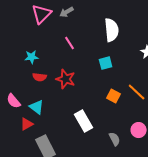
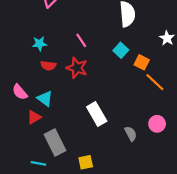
pink line: (70, 43) -> (81, 40), moved
cyan square: (106, 63) -> (121, 50), turned -32
orange square: (114, 96) -> (142, 62), moved

